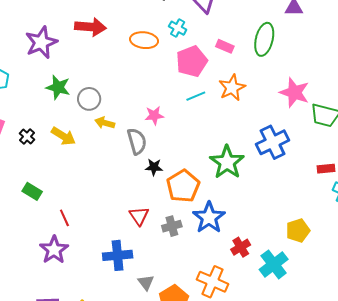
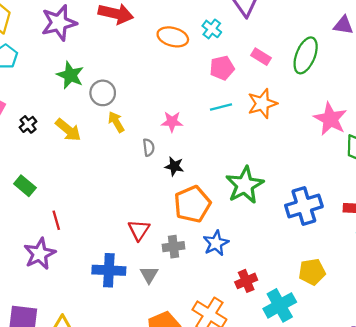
pink pentagon: (192, 61) -> (222, 68), size x0.7
yellow arrow: (105, 123) -> (116, 122), turned 36
gray semicircle: (137, 141) -> (149, 147), size x0.6
blue cross: (273, 142) -> (304, 206), moved
black star: (154, 167) -> (174, 166), moved
blue star: (209, 218) -> (216, 243), size x0.7
gray triangle: (146, 283) -> (149, 275), moved

